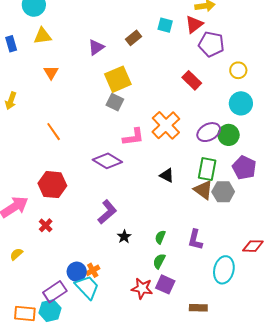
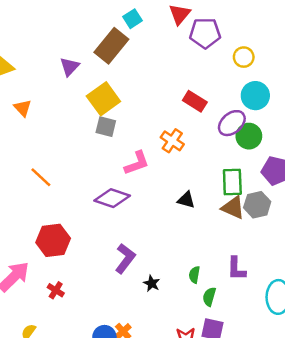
cyan square: (165, 25) -> (132, 19), moved, turned -35
brown rectangle: (134, 38) -> (111, 46), size x1.8
red rectangle: (192, 80) -> (195, 101), moved
orange cross: (166, 125) -> (172, 141), size x0.7
purple ellipse: (209, 132) -> (232, 123), moved
green semicircle: (159, 261) -> (209, 297), moved

